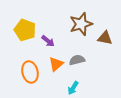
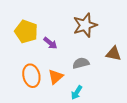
brown triangle: (105, 38) -> (113, 54), moved
orange triangle: (56, 64) -> (56, 77), moved

